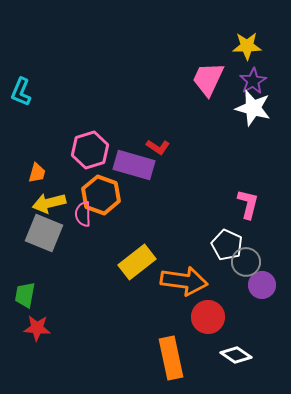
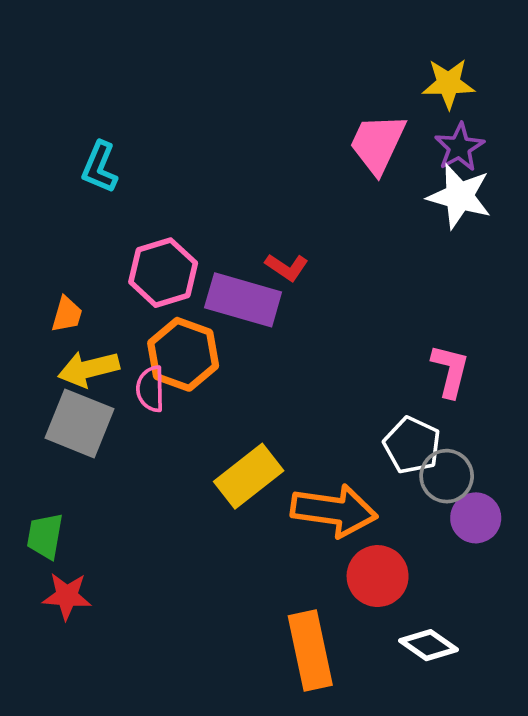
cyan L-shape: (21, 92) -> (100, 167), moved

